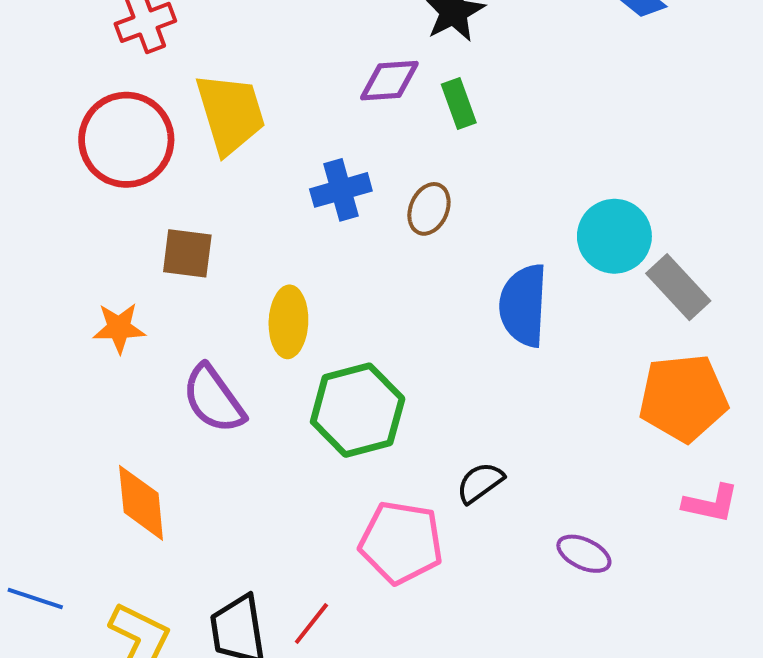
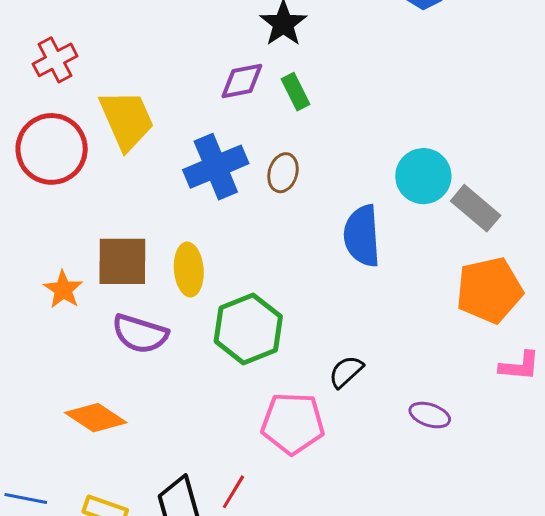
blue cross: (341, 190) -> (216, 167), size x1.4
brown square: (187, 253) -> (122, 261), moved, size x1.4
orange star: (119, 328) -> (63, 290), turned -30
purple semicircle: (213, 399) -> (140, 334), turned -30
orange diamond: (141, 503) -> (96, 418), turned -44

